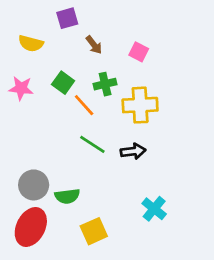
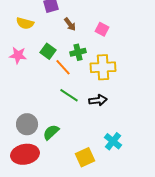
green semicircle: (67, 196) -> (51, 132), turned 144
red ellipse: (31, 227) -> (25, 154), turned 52
yellow square: (94, 231) -> (85, 157), moved

